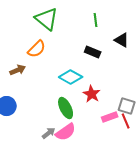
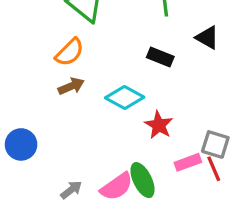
brown arrow: (18, 70) -> (71, 86), moved
green ellipse: (66, 108) -> (142, 180), moved
gray arrow: (49, 133) -> (71, 190), moved

